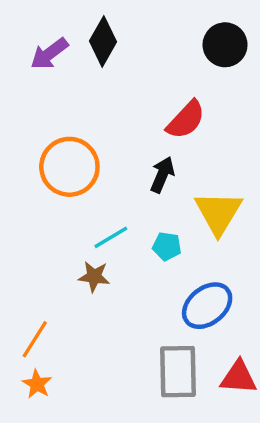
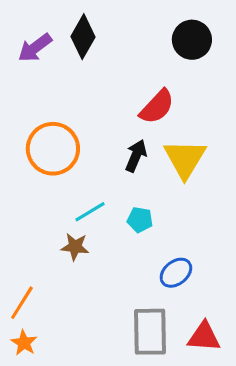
yellow triangle: (218, 213) -> (185, 159), moved
blue ellipse: (207, 306) -> (176, 273), size x0.7

